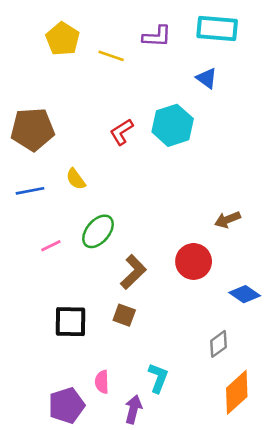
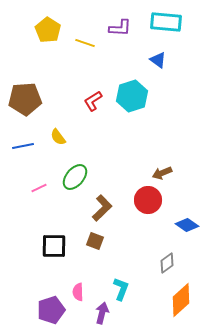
brown arrow: (228, 220) -> (162, 173), moved

